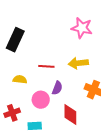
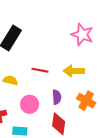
purple semicircle: (57, 88) -> (57, 97), moved, turned -32

